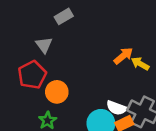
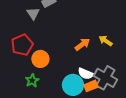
gray triangle: (44, 45) -> (33, 13), moved
orange arrow: (123, 56) -> (82, 44), moved

